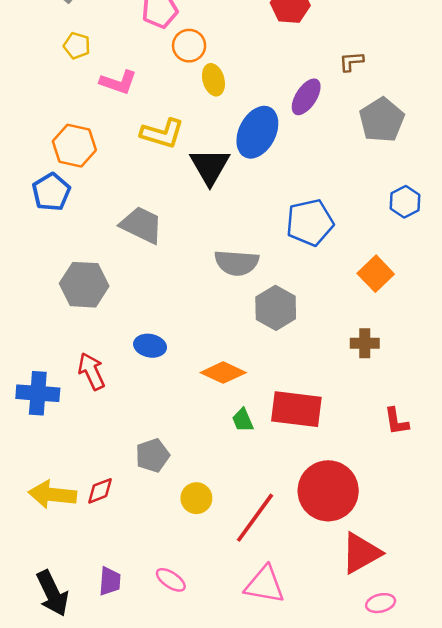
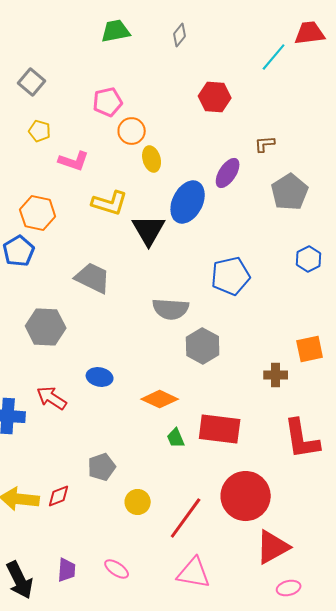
orange square: (376, 274) -> (310, 349), moved, turned 32
red arrow: (91, 371) -> (52, 398), turned -32
red L-shape: (396, 421) -> (302, 439), size x1.8

